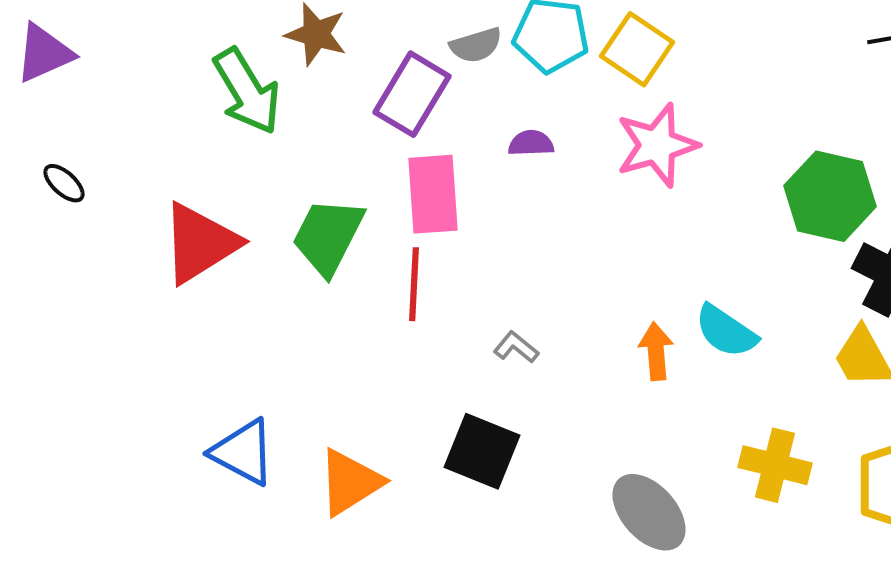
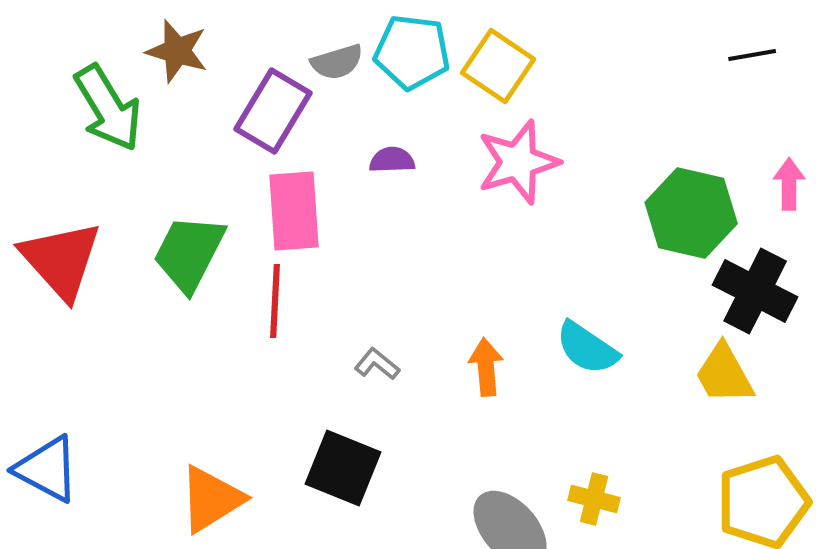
red triangle: (200, 243) -> (61, 260), turned -40
orange arrow: (656, 351) -> (486, 367), moved
blue triangle: (243, 452) -> (47, 469), moved
yellow cross: (775, 465) -> (594, 499), moved, size x0.7

